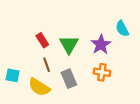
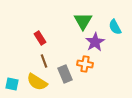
green triangle: (69, 45) -> (83, 21), moved
orange cross: (102, 72) -> (85, 64), moved
cyan square: (13, 75) -> (12, 84), moved

